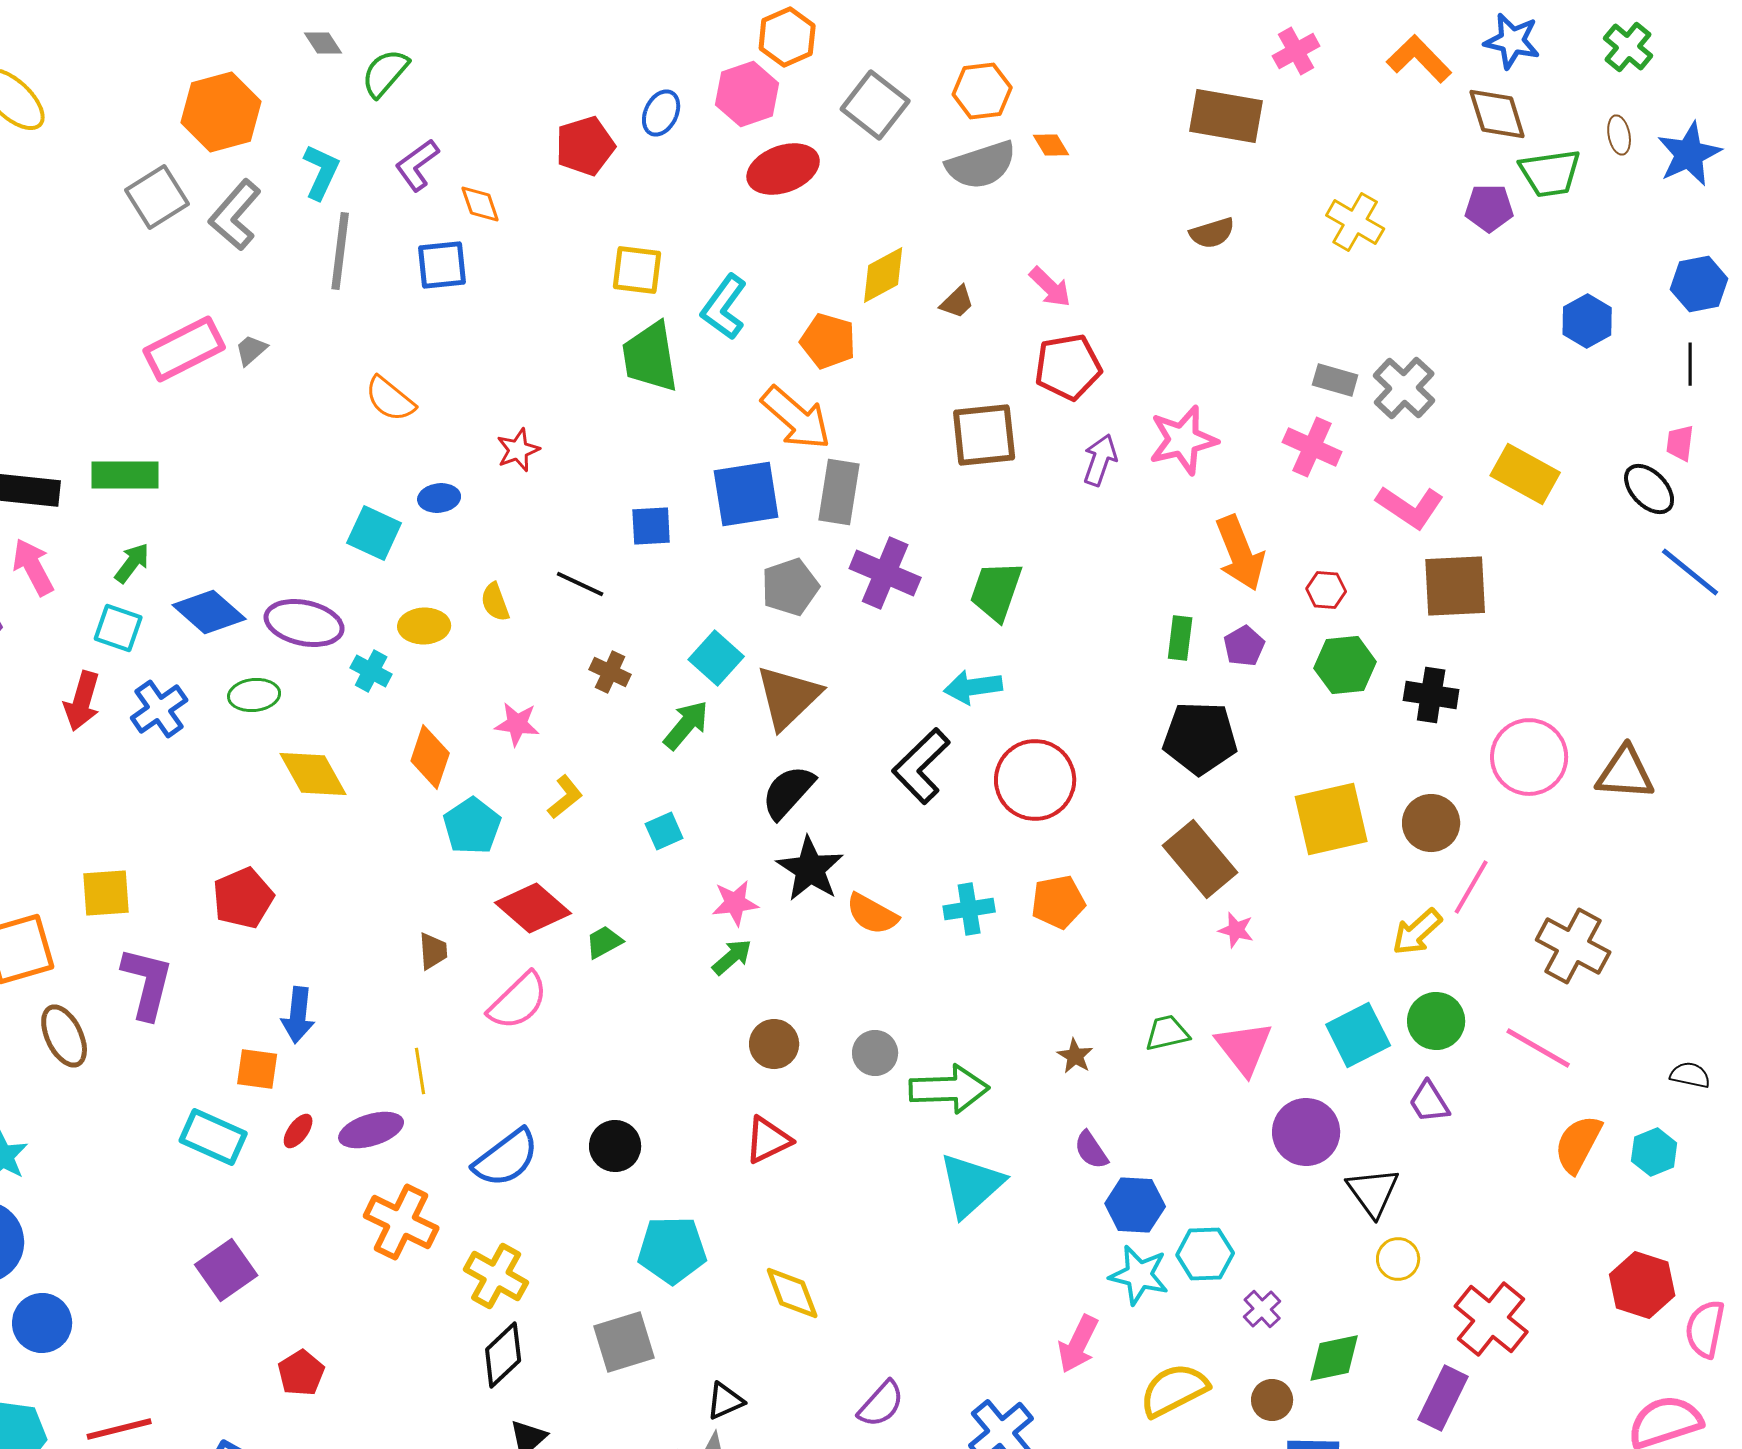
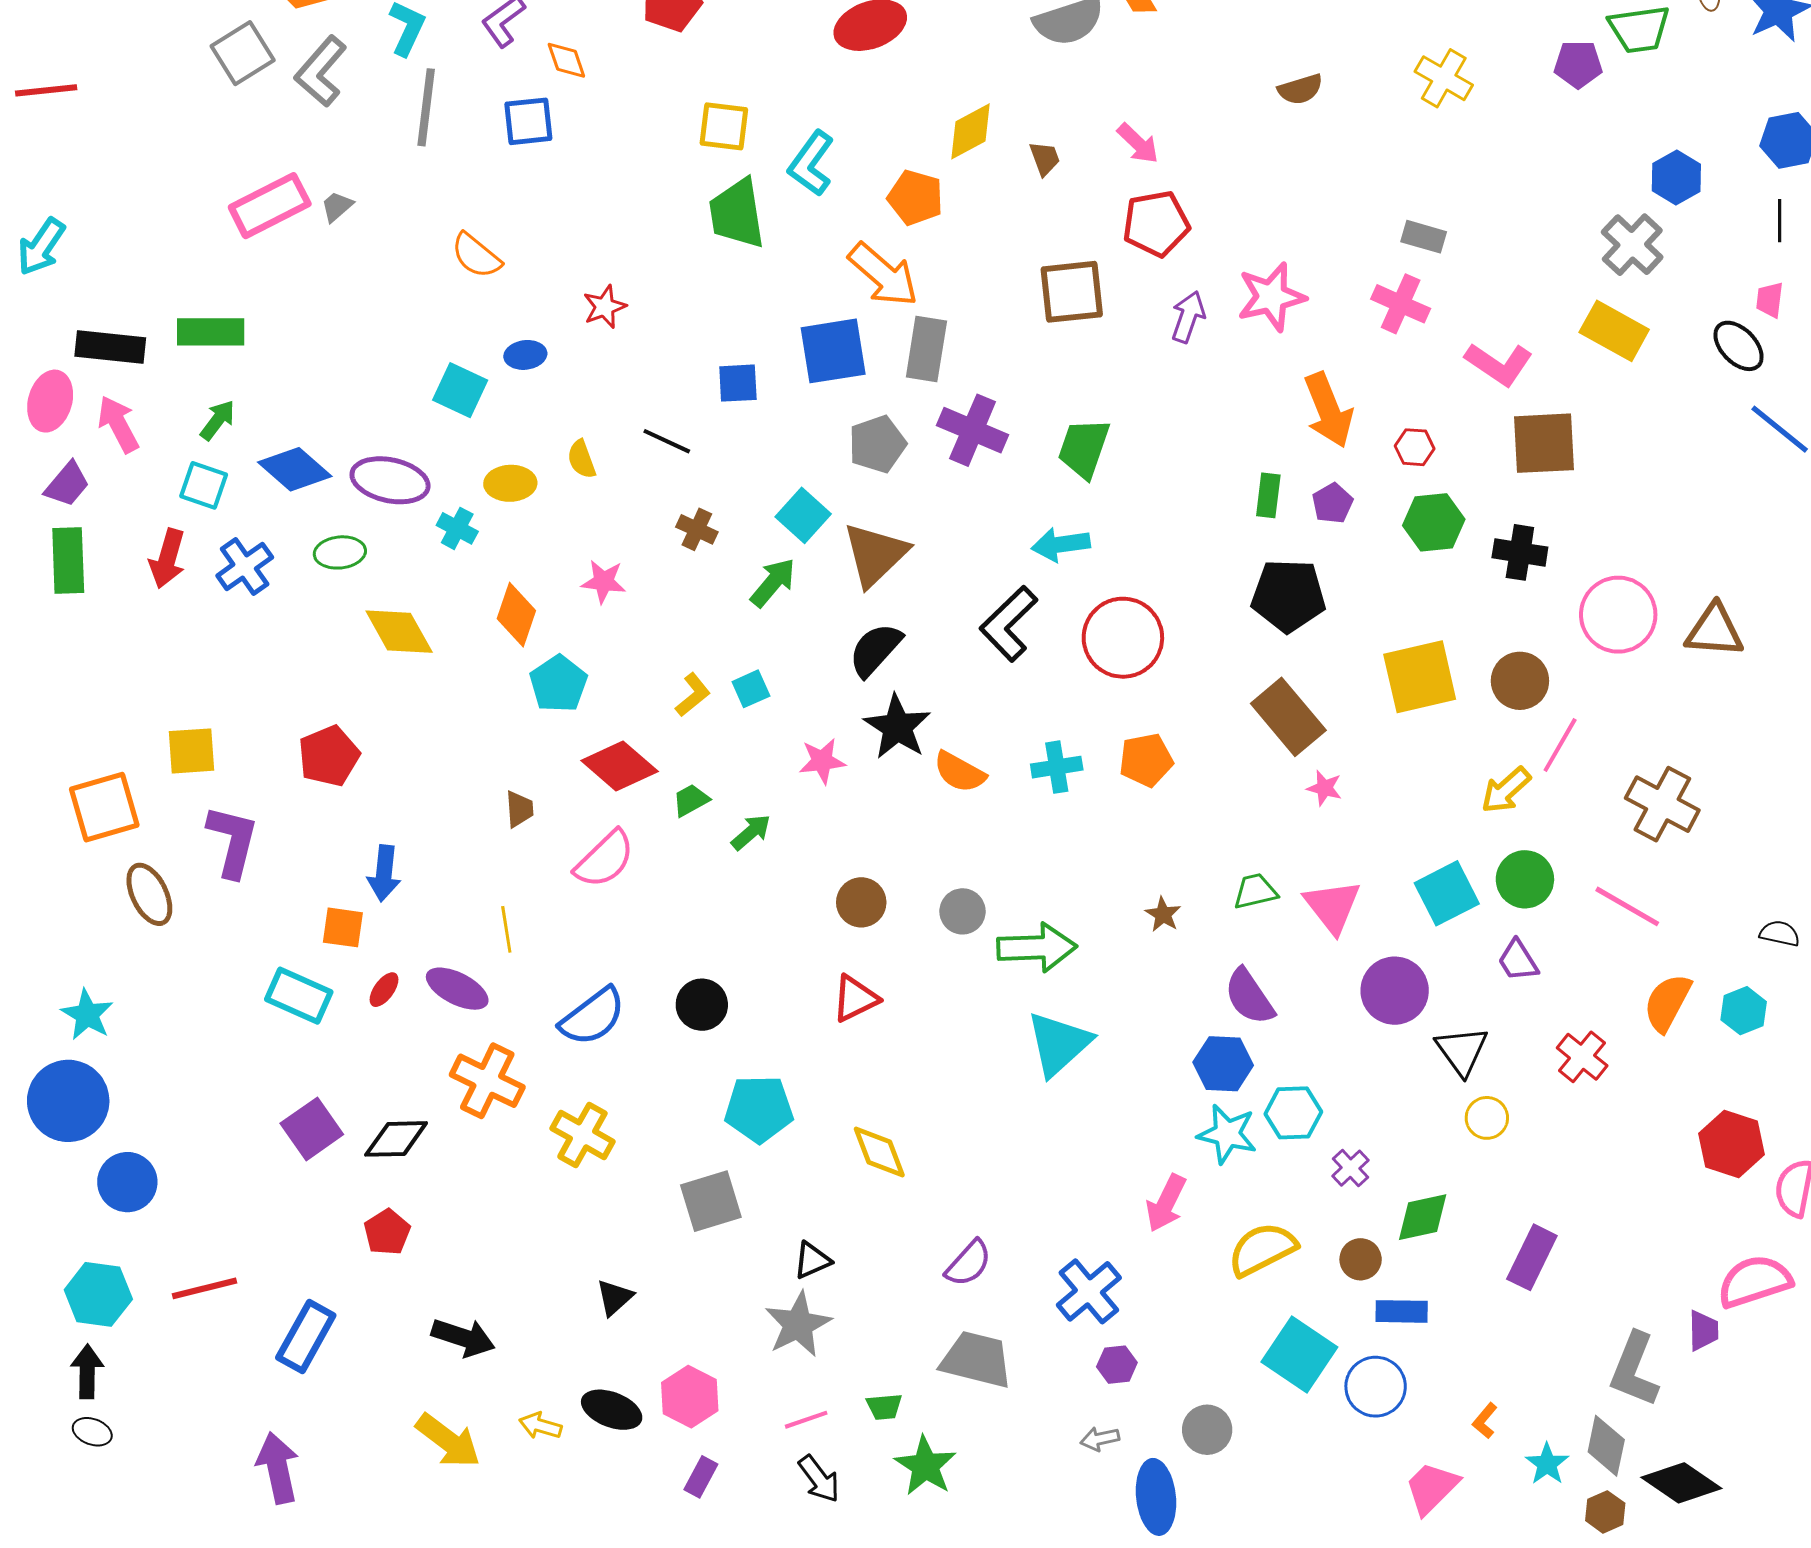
brown trapezoid: (957, 302) -> (1045, 158), turned -66
gray cross: (1404, 388) -> (1632, 245), moved
yellow L-shape: (565, 797) -> (693, 695), moved
green arrow: (732, 957) -> (751, 832), moved
purple ellipse: (371, 1130) -> (457, 989), turned 44
purple semicircle: (1091, 1150) -> (1249, 997), moved, size x1.5
red cross: (1491, 1319) -> (1582, 1057), moved, size x0.7
black diamond: (503, 1355) -> (396, 1139), moved, turned 42

